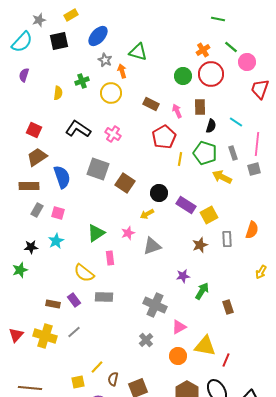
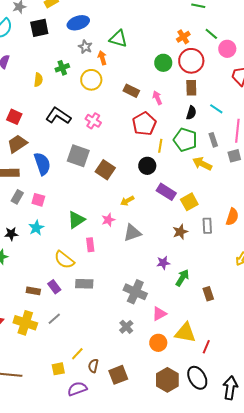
blue ellipse: (98, 36) -> (78, 23), turned 30
brown rectangle: (200, 107) -> (191, 88), moved
black circle: (159, 193) -> (147, 166), moved

